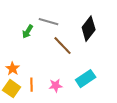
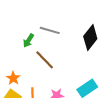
brown line: (63, 46) -> (45, 60), moved

